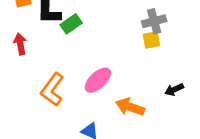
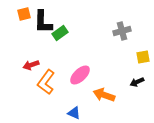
yellow square: (151, 40) -> (143, 57), moved
red arrow: (20, 44) -> (31, 65), moved, turned -98

